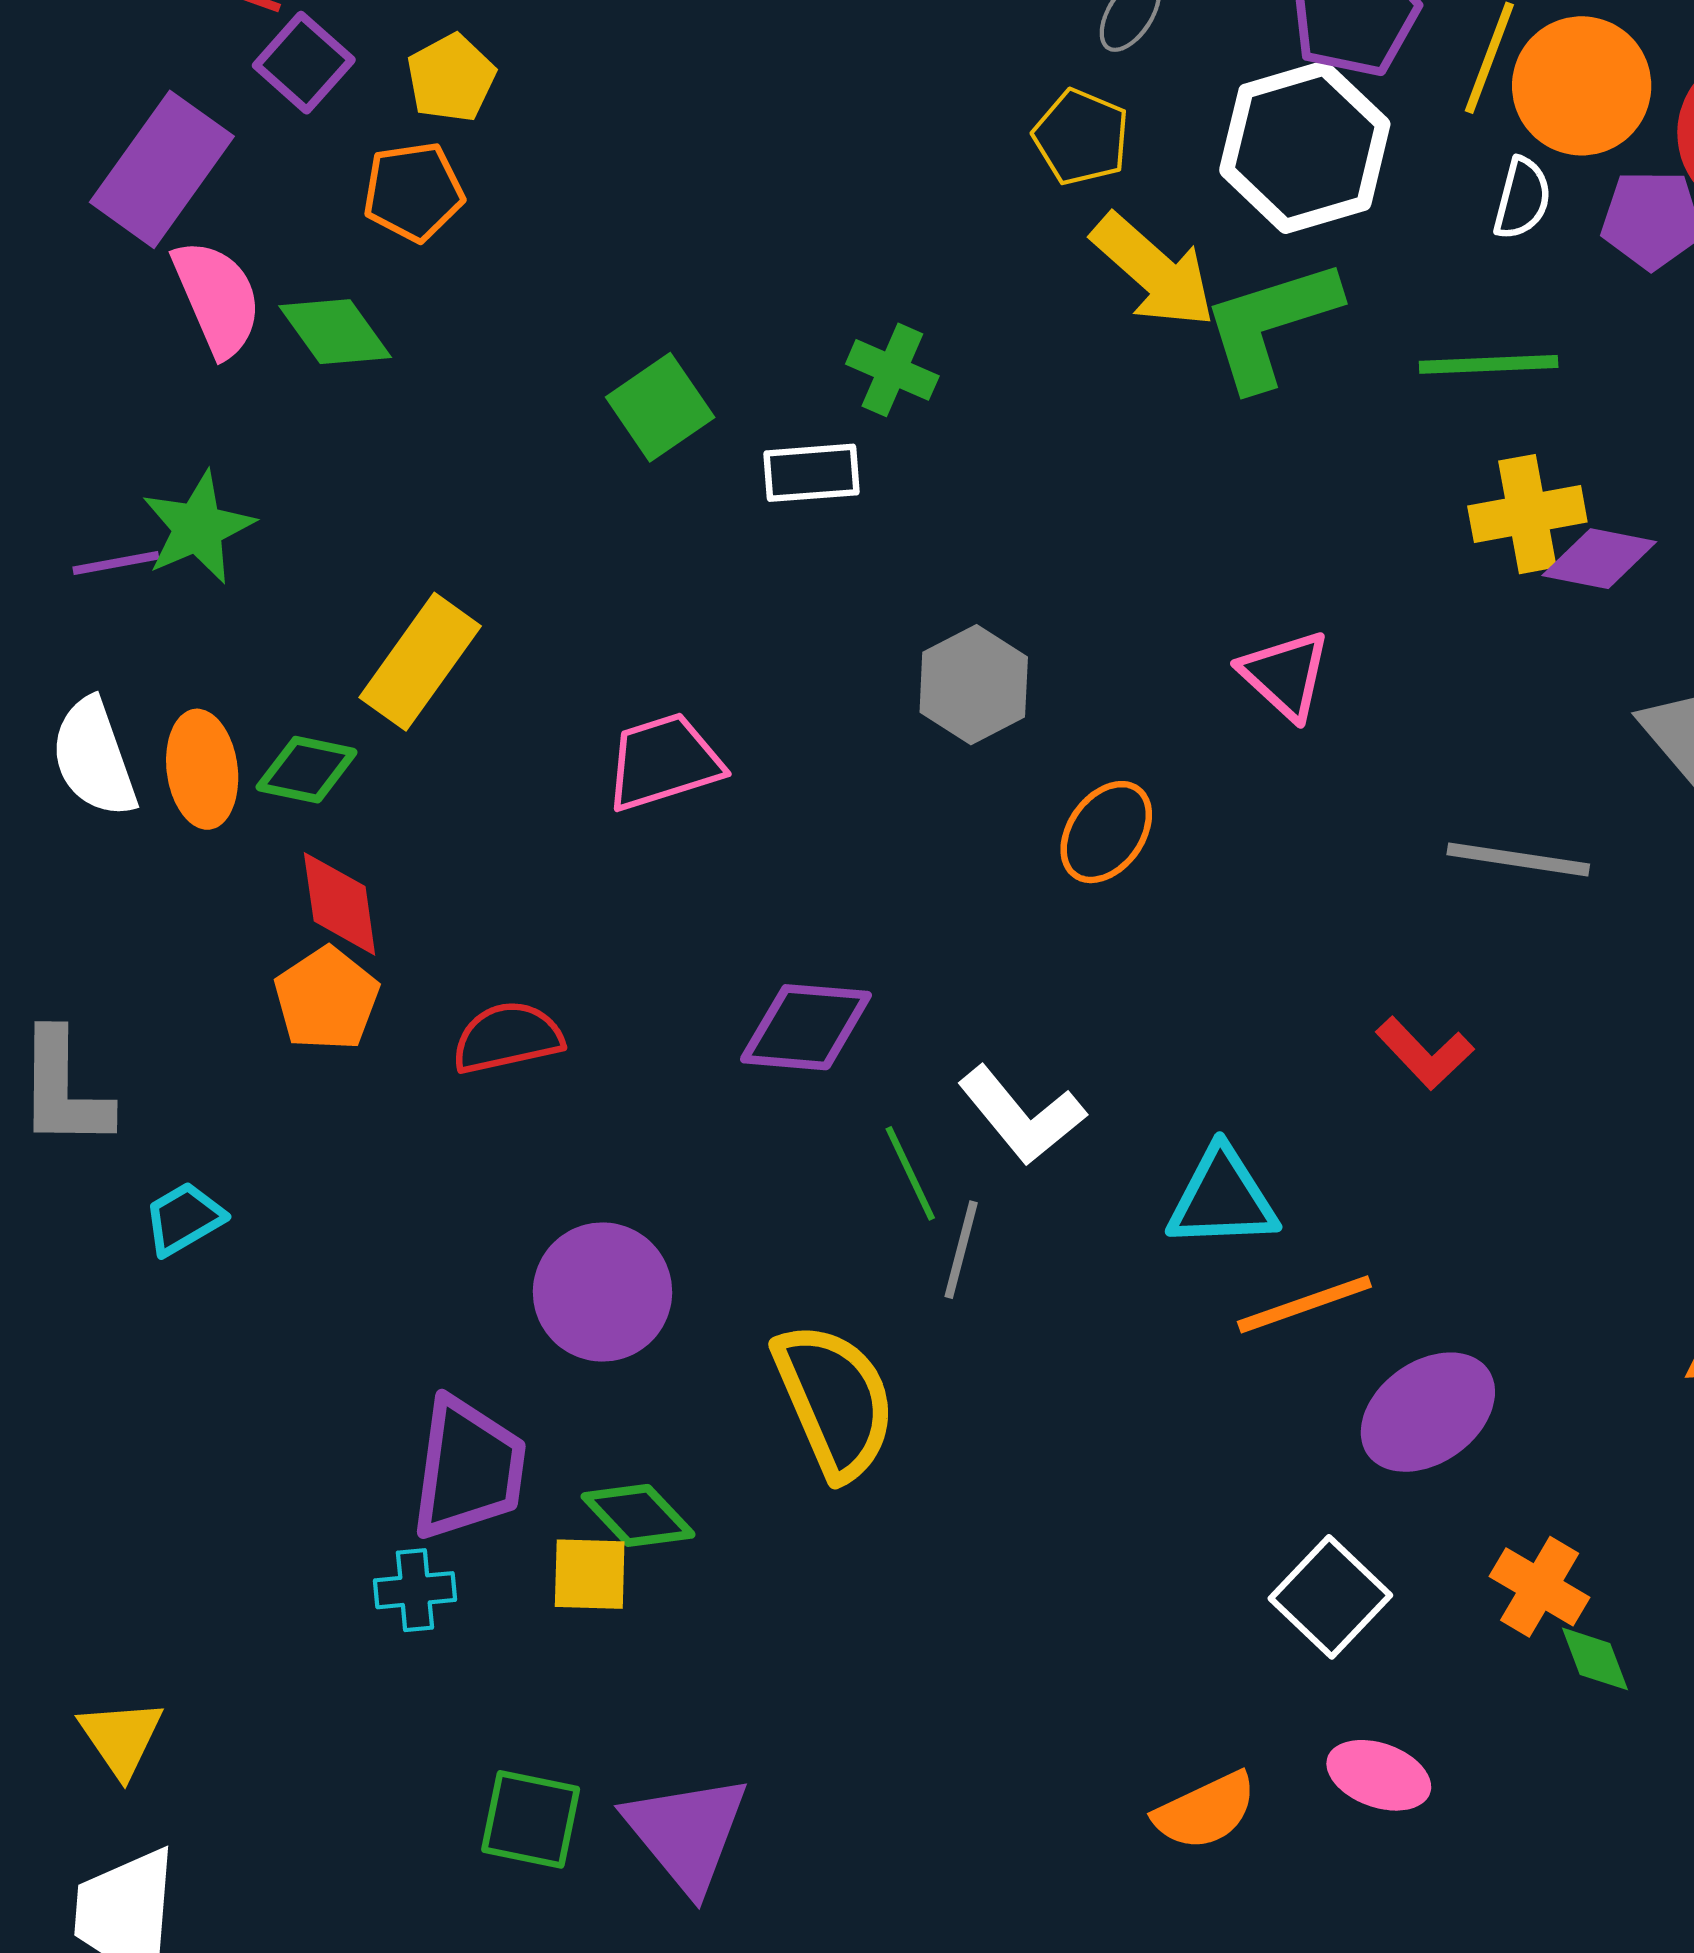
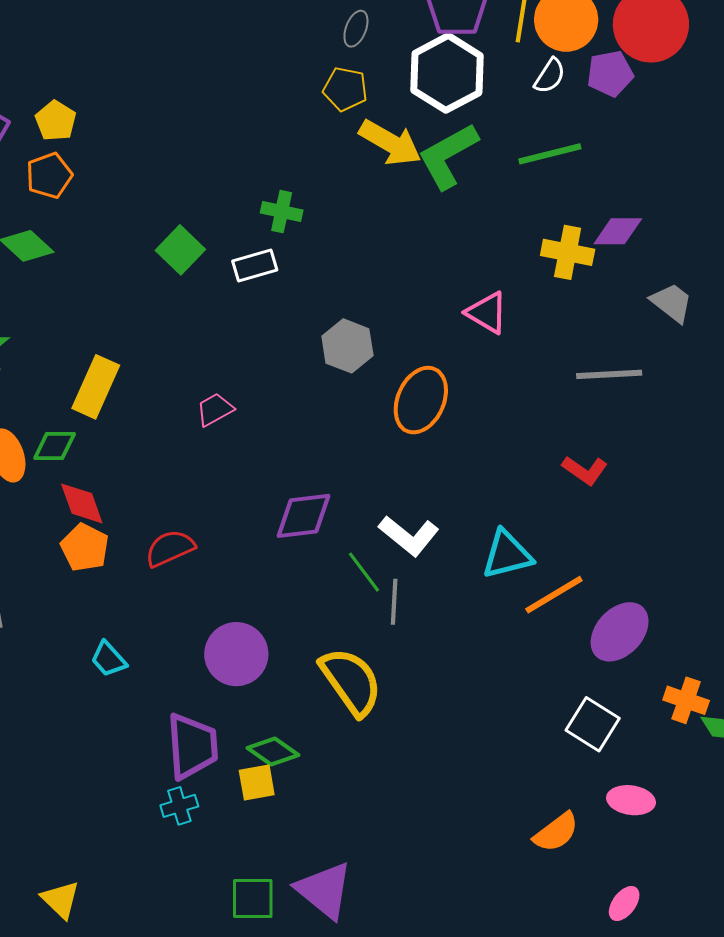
white semicircle: (1522, 198) -> (550, 76), turned 30
yellow cross: (1527, 514) -> (568, 252), moved, turned 33
pink trapezoid: (664, 762) -> (215, 409), size x0.7
orange ellipse: (1106, 832) -> (421, 400), size x1.4
cyan trapezoid: (184, 1219) -> (109, 659), moved, turned -90

